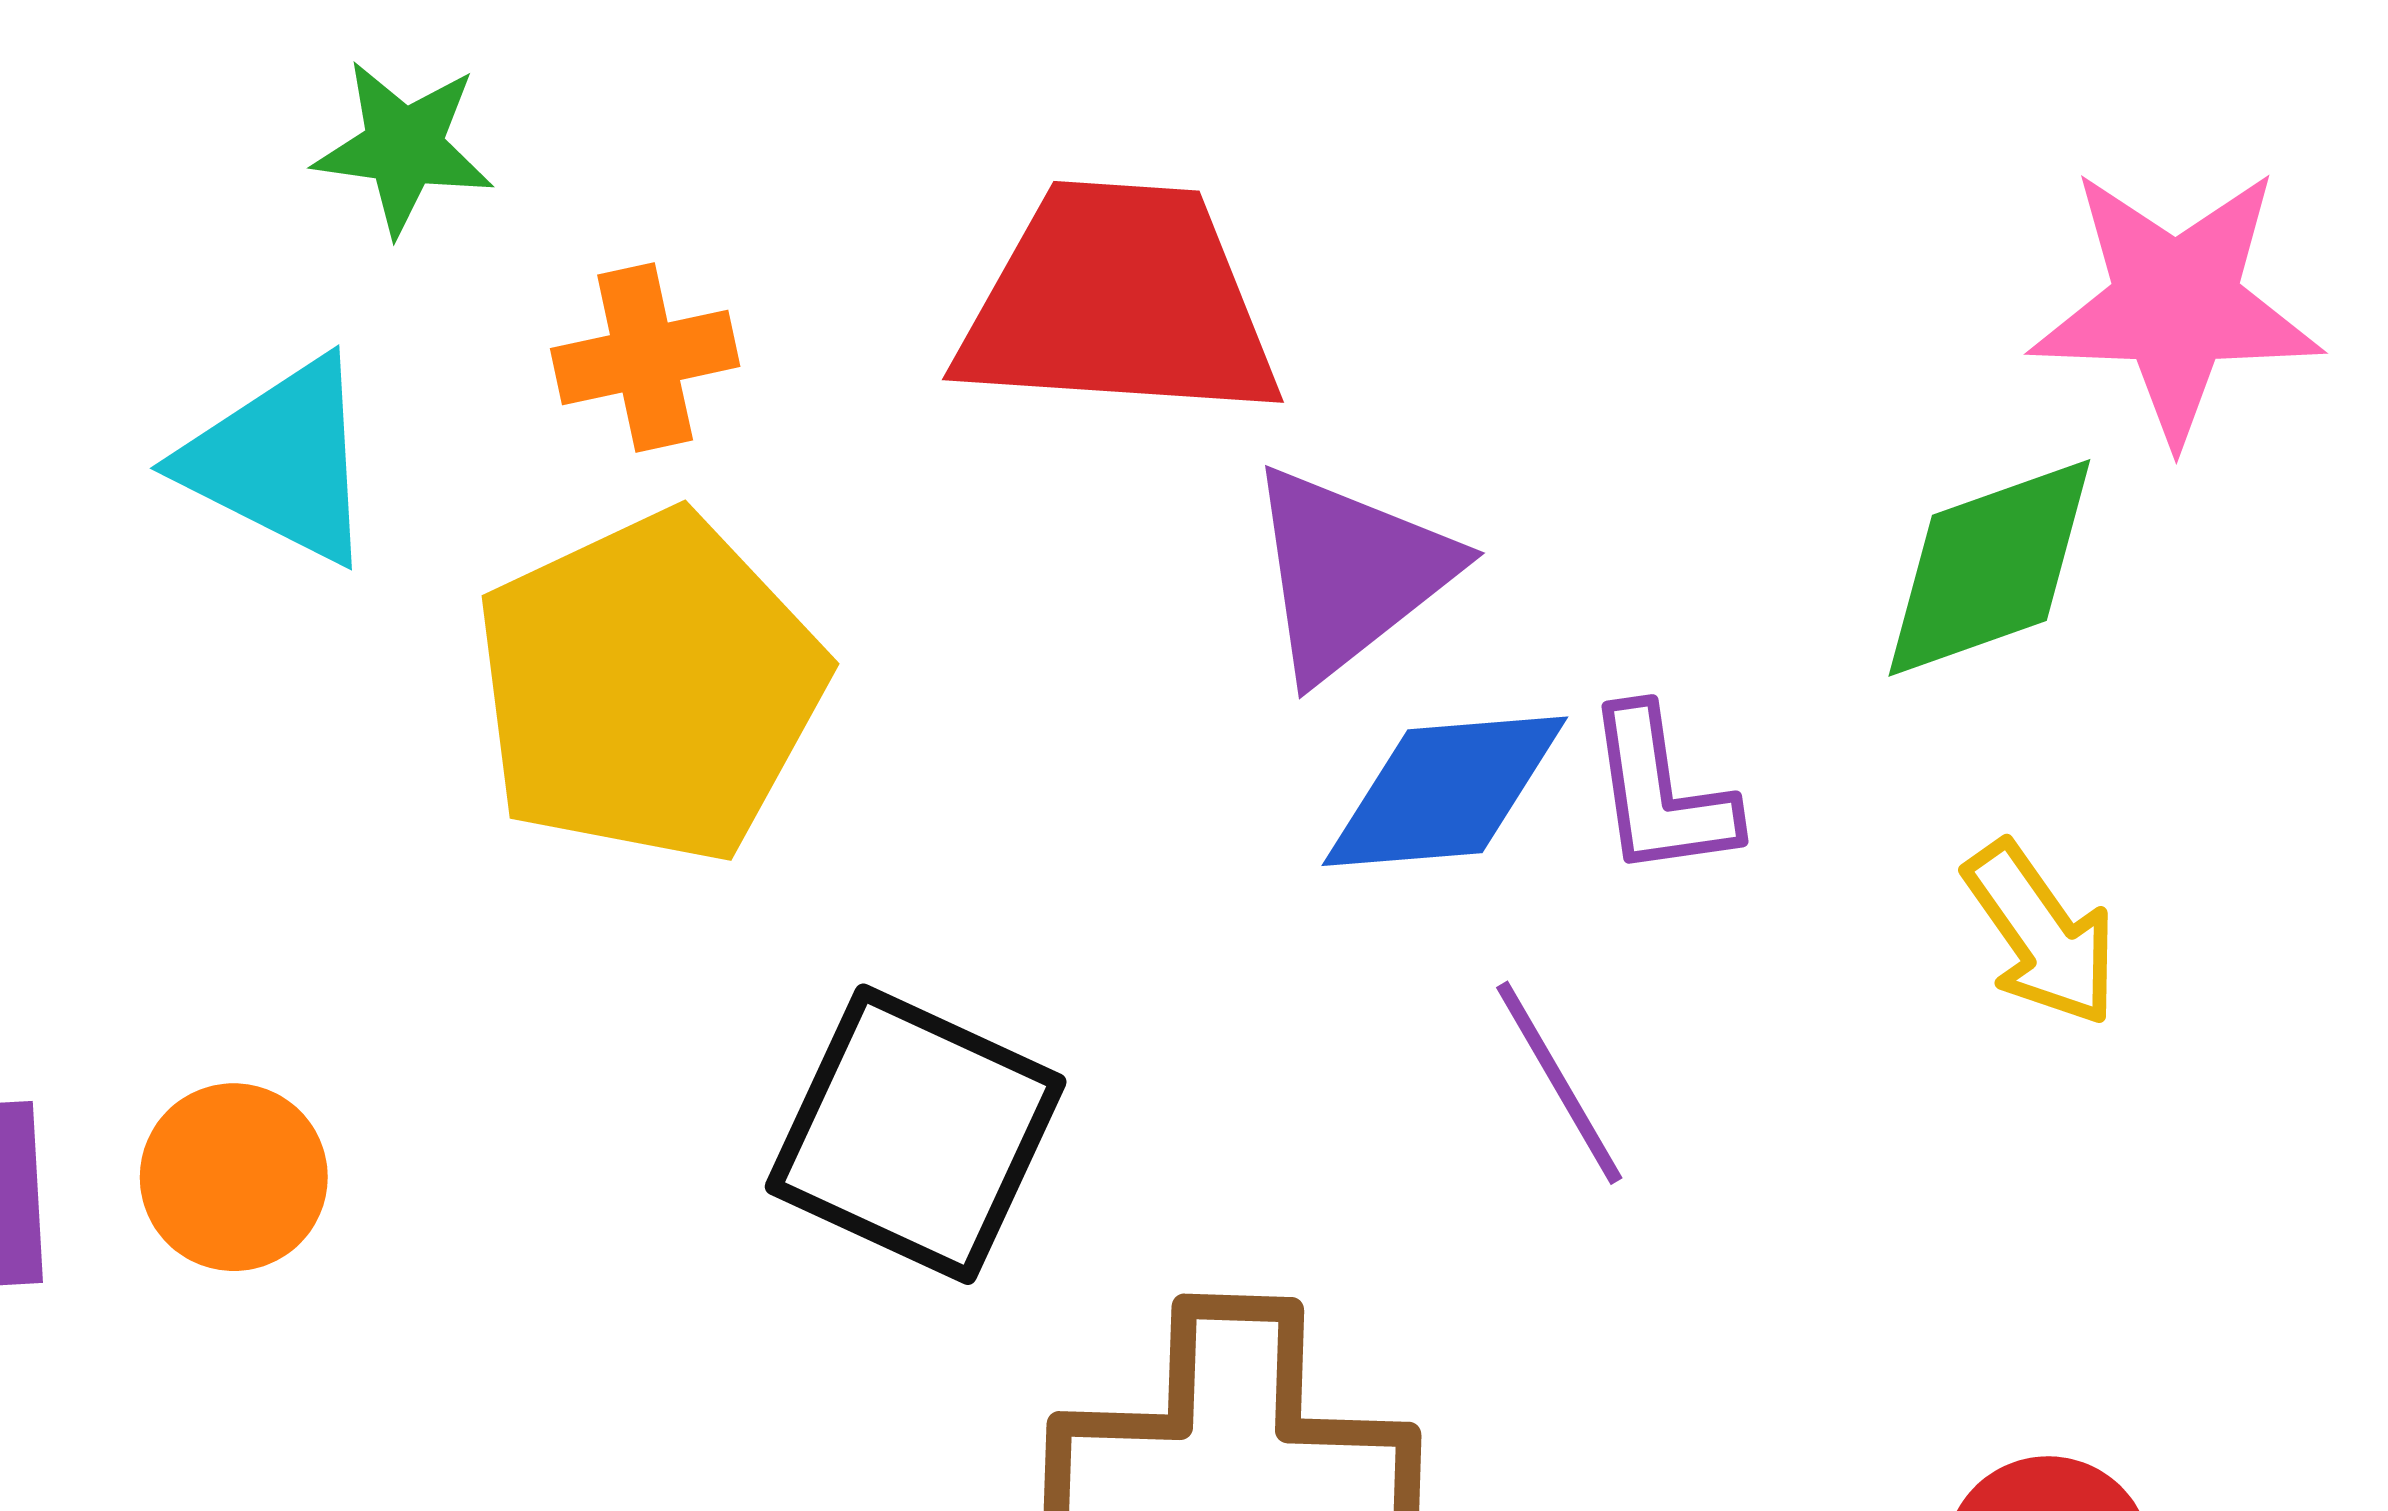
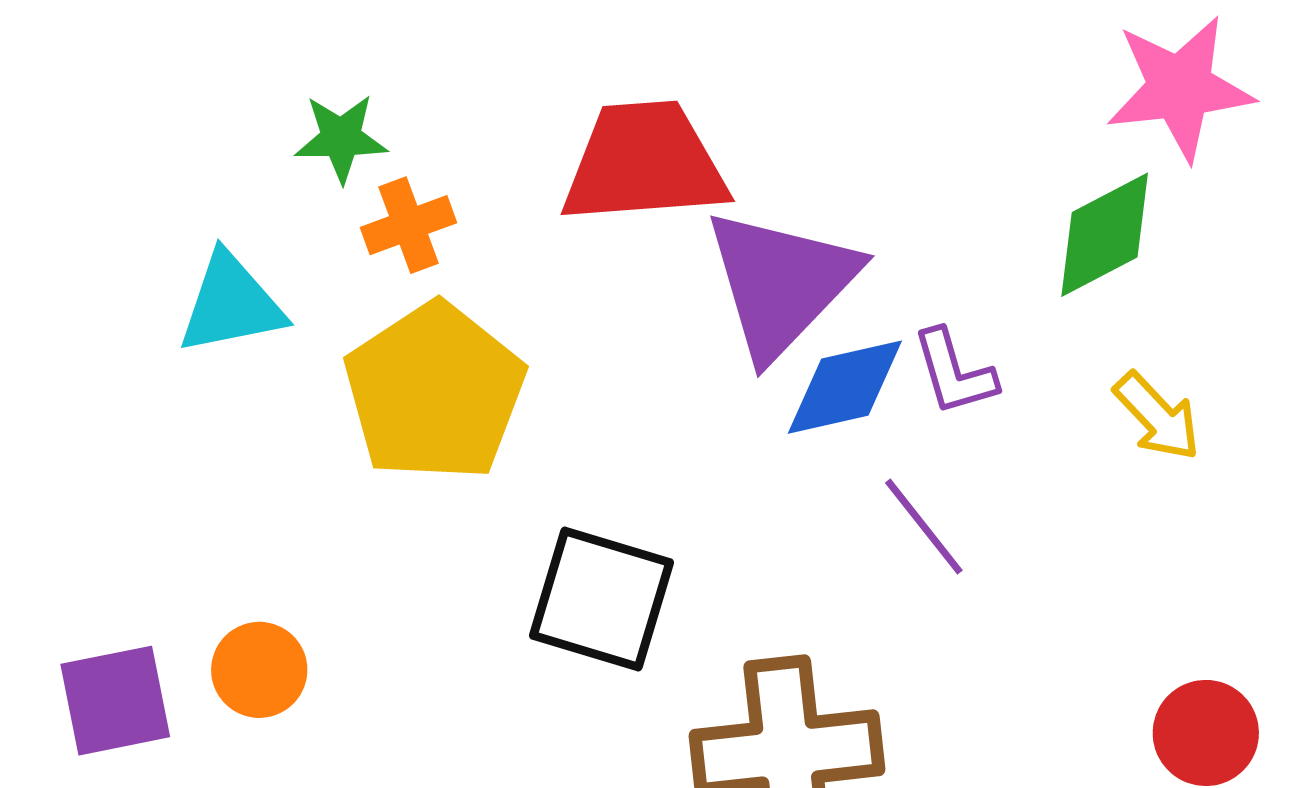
green star: (404, 147) -> (341, 138), moved
cyan triangle: (280, 461) -> (231, 304), turned -30
purple triangle: (1350, 572) -> (781, 283), size x1.4

